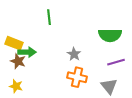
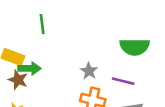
green line: (49, 17) -> (42, 24), moved
purple line: (116, 62) -> (123, 81), moved, turned 30

